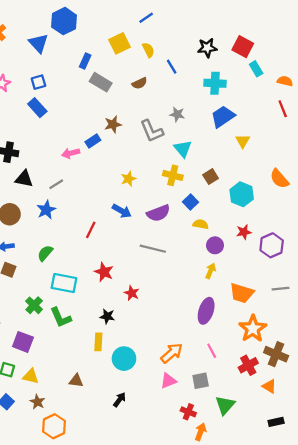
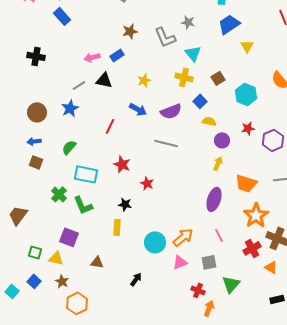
blue rectangle: (93, 141) -> (117, 55), moved
black triangle: (24, 179) -> (104, 80), moved
purple square: (23, 342) -> (69, 237), moved
cyan circle: (124, 359) -> (155, 242), moved

